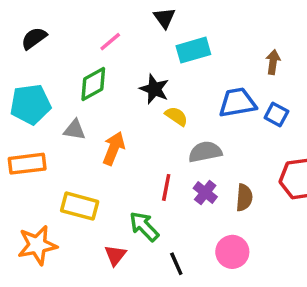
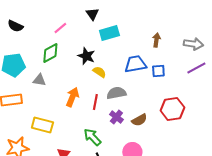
black semicircle: (34, 38) -> (15, 26), turned -119
blue square: (276, 115) -> (158, 71), turned -32
orange arrow: (114, 148) -> (72, 97), moved
red line: (166, 187) -> (95, 102), moved
brown semicircle: (244, 198) -> (139, 120), turned 56
green arrow: (144, 226) -> (92, 137), moved

